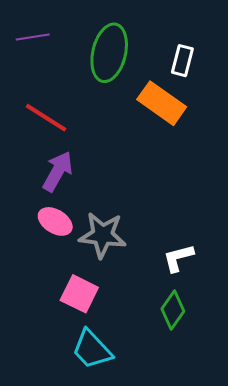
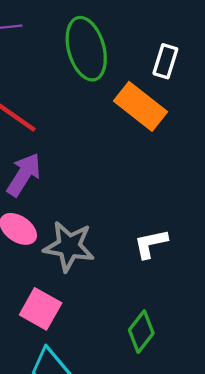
green ellipse: (109, 53) -> (86, 49), turned -32
white L-shape: (178, 258) -> (151, 244), moved

